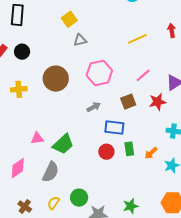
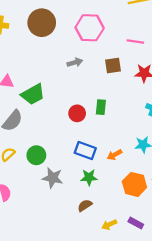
pink line: (143, 75) -> (135, 41), turned 35
blue rectangle: (114, 127) -> (85, 151), moved
green rectangle: (129, 149) -> (101, 107), moved
orange arrow: (151, 153) -> (114, 155), moved

